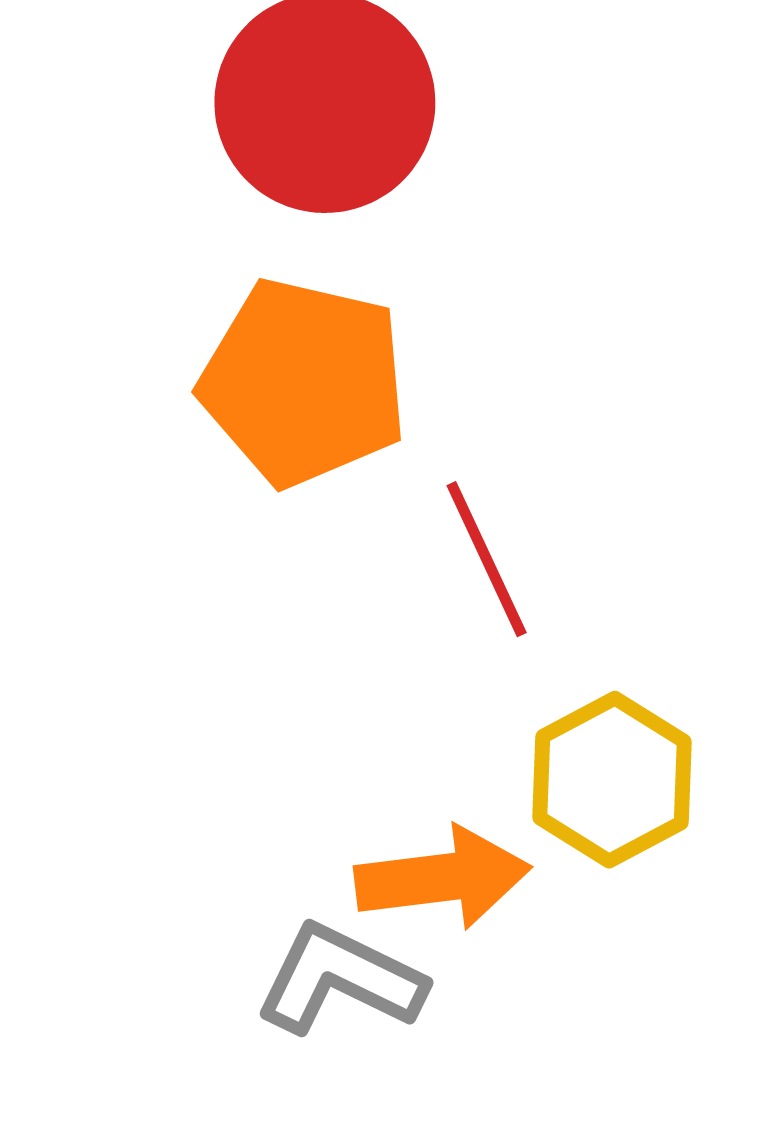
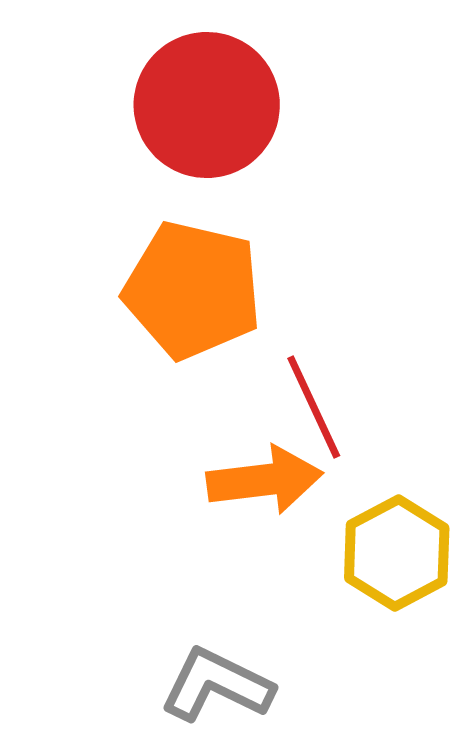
orange arrow: (443, 878) -> (265, 480), moved

